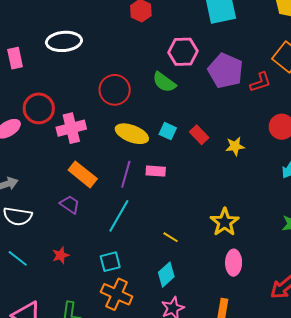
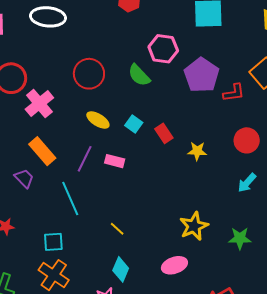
pink cross: (71, 128) -> (39, 103), turned -36
yellow ellipse: (132, 134) -> (98, 120), size x0.7
cyan line: (119, 216) -> (70, 198), turned -64
yellow star: (225, 222) -> (194, 226), moved
pink ellipse: (234, 263) -> (174, 265), turned 60
cyan diamond: (166, 275) -> (121, 269), moved, turned -35

